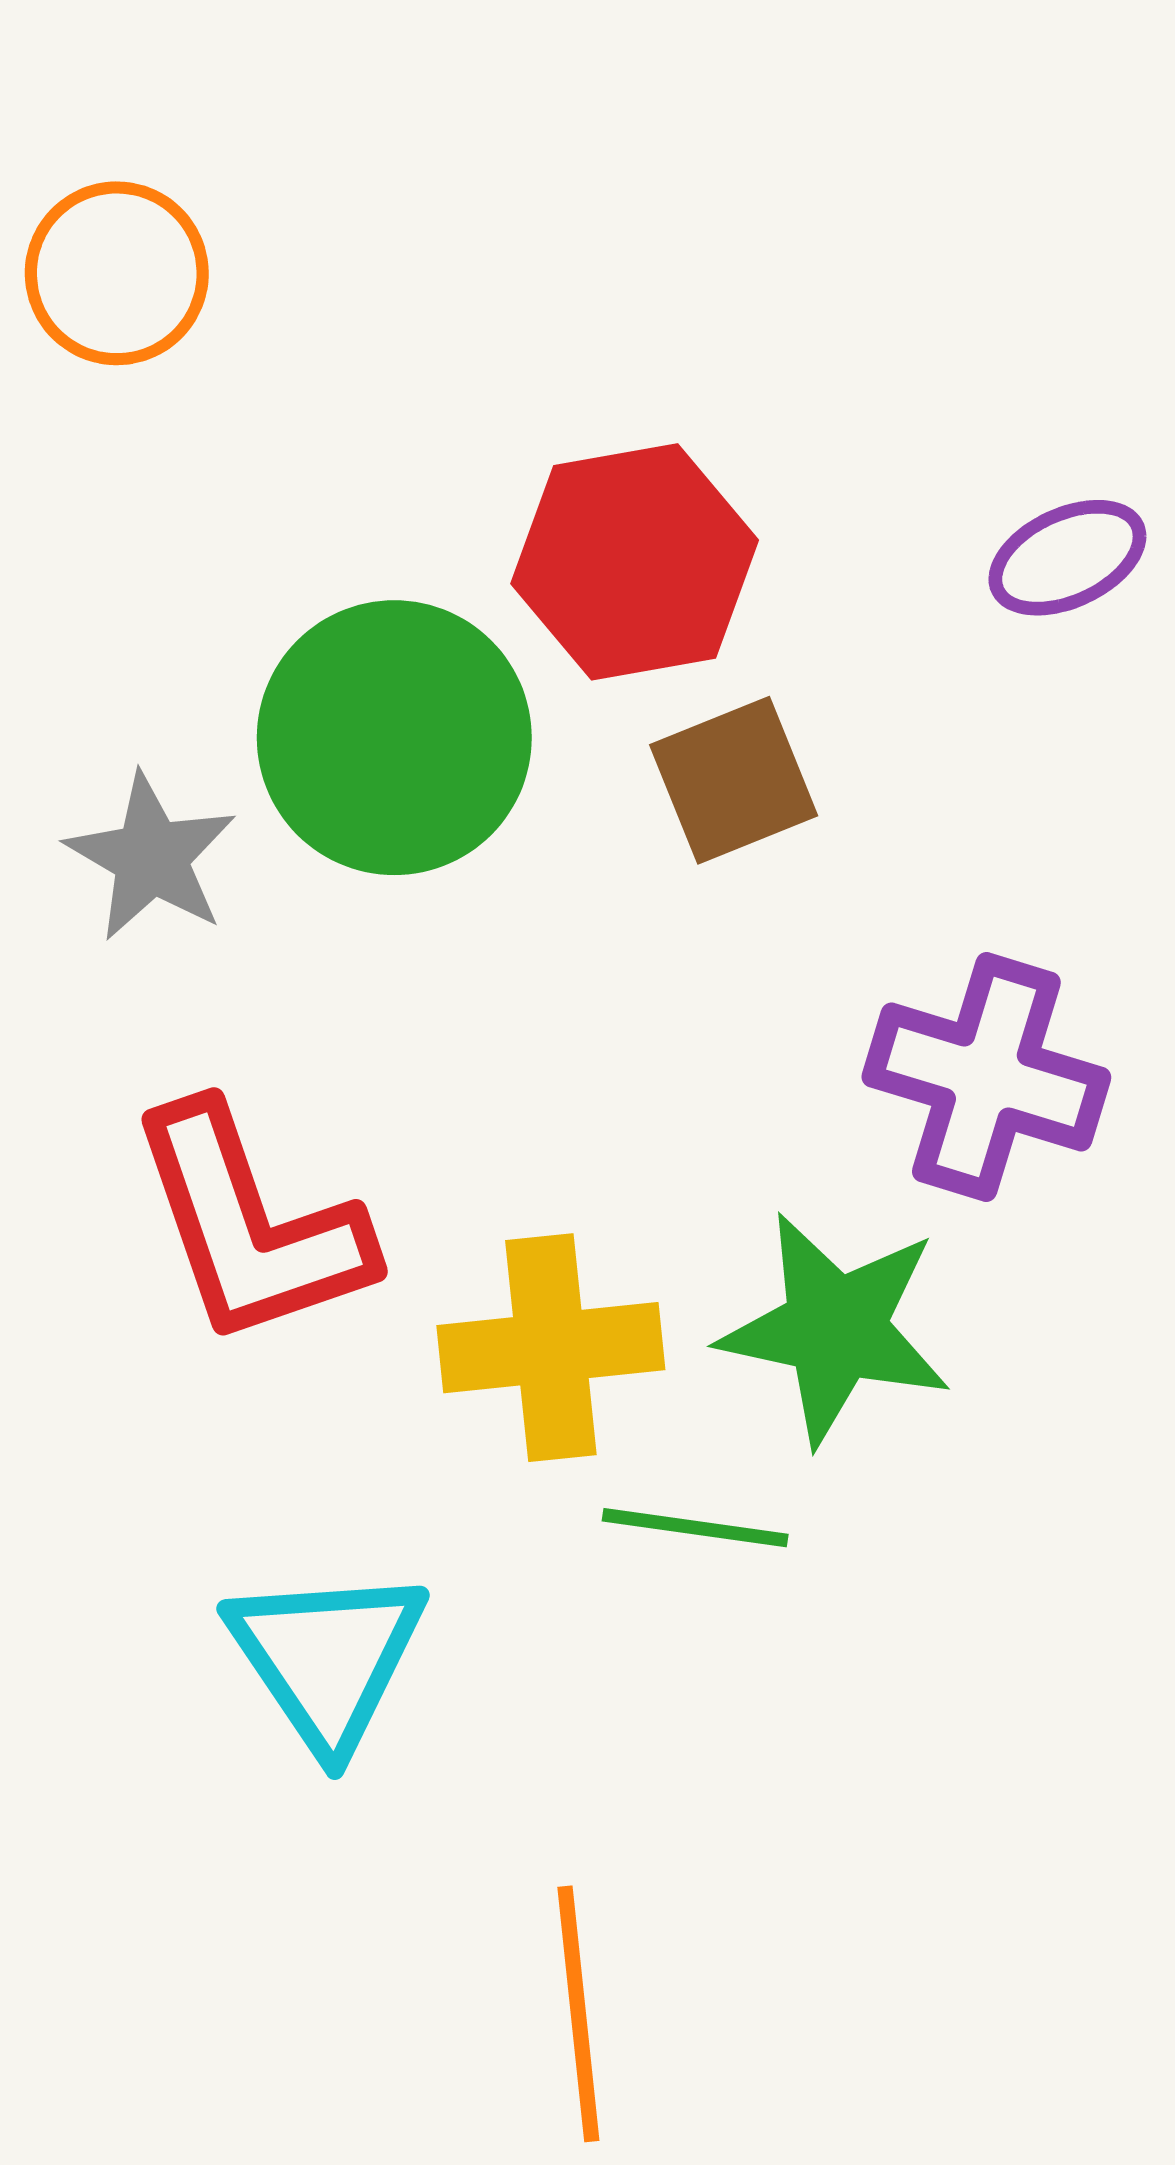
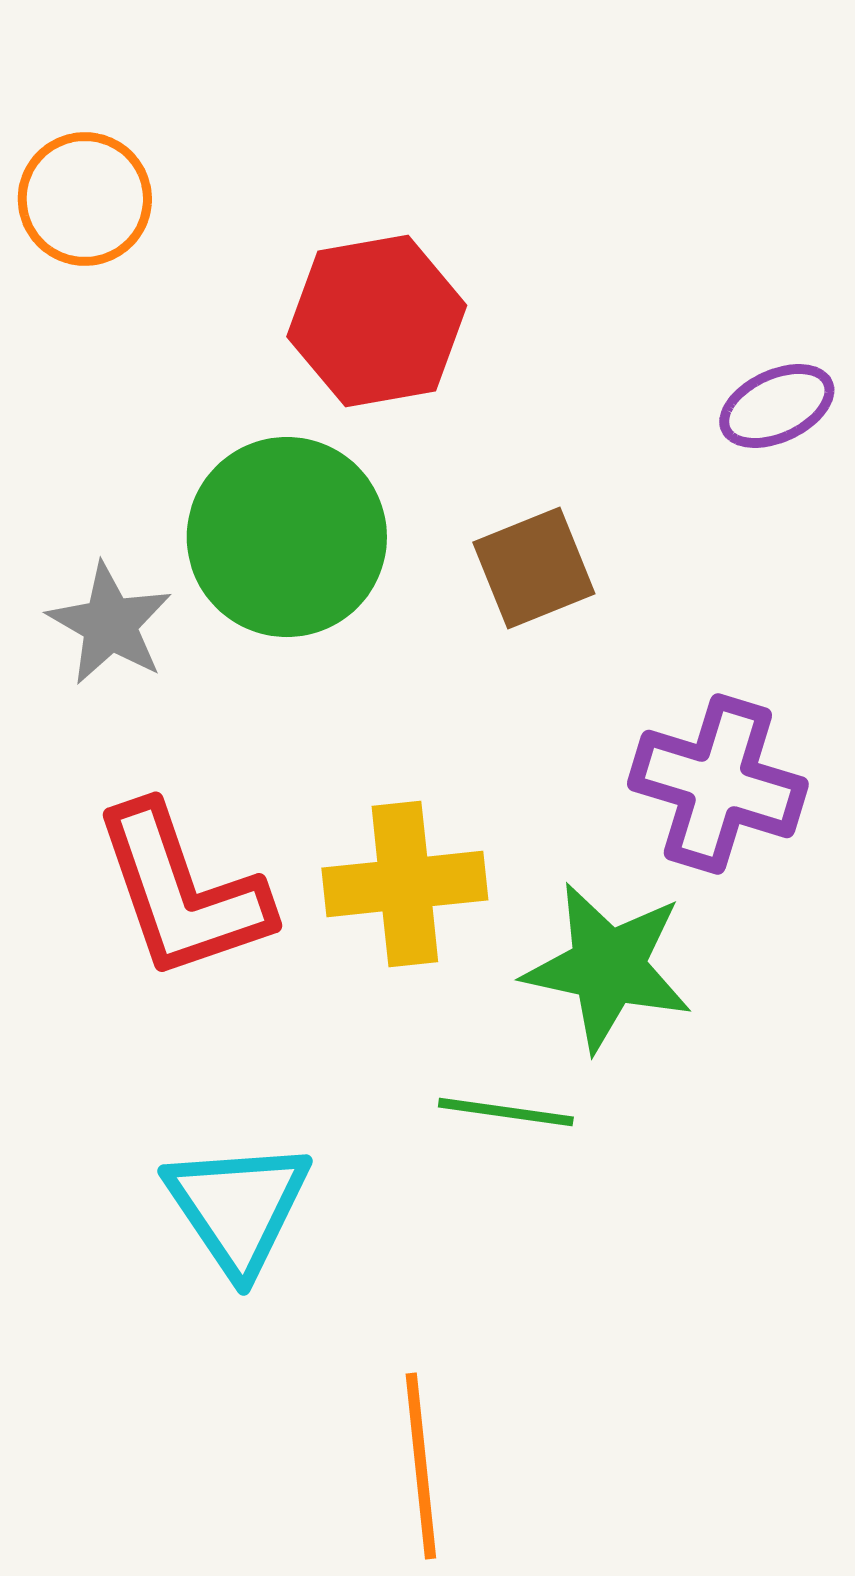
red hexagon: (635, 562) -> (377, 321), moved
yellow cross: (551, 1348) -> (405, 884), moved

